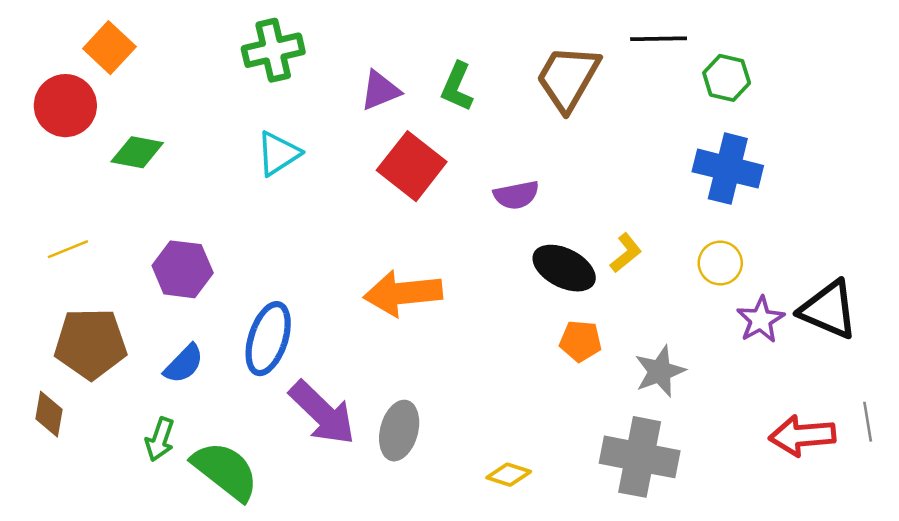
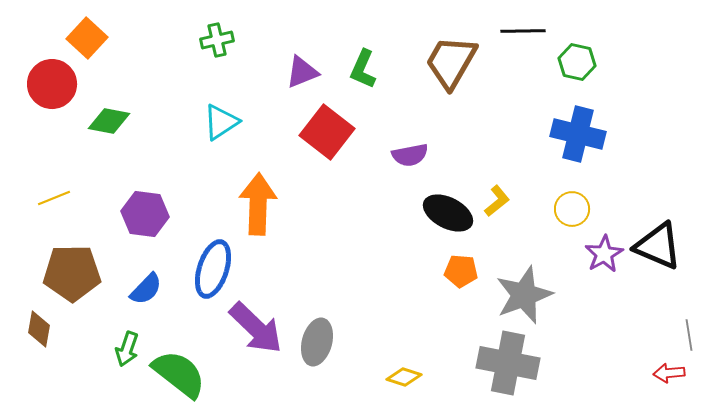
green cross: (273, 50) -> (217, 40), size x0.7
orange arrow: (403, 293) -> (258, 204), moved, turned 98
gray star: (660, 371) -> (524, 295), size x1.4
red arrow: (802, 436) -> (669, 373), moved, size x0.6

